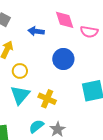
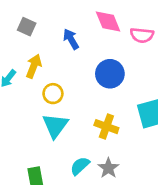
blue arrow: (36, 31) -> (71, 39), turned 56
yellow cross: (47, 99) -> (106, 127), moved

